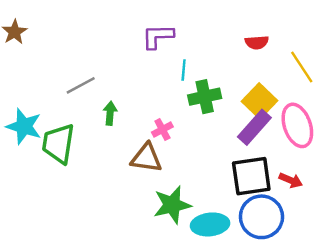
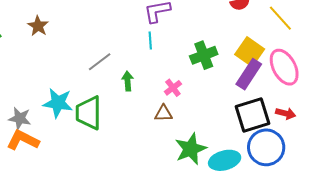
cyan line: (184, 70) -> (150, 40), moved
brown triangle: (146, 158) -> (163, 113), size x0.7

